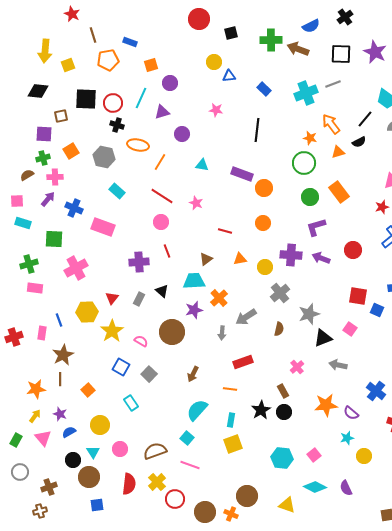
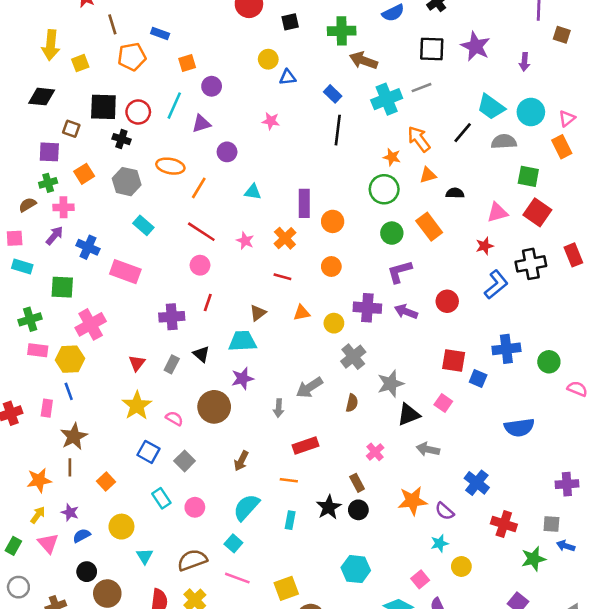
brown arrow: (298, 49) -> (364, 61), moved
brown square: (61, 116) -> (71, 129), turned 32
black cross: (117, 125) -> (121, 139), moved
black line: (257, 130) -> (338, 130), moved
black semicircle: (359, 142) -> (455, 193), moved, turned -152
purple rectangle: (242, 174) -> (304, 203), turned 70
red line: (167, 251) -> (208, 303), turned 40
orange cross: (219, 298) -> (285, 238), moved
yellow hexagon: (87, 312) -> (70, 359), moved
yellow square: (233, 444) -> (286, 588), moved
pink circle: (120, 449) -> (195, 507), moved
cyan triangle: (93, 452) -> (145, 556), moved
pink square: (314, 455) -> (420, 579), moved

